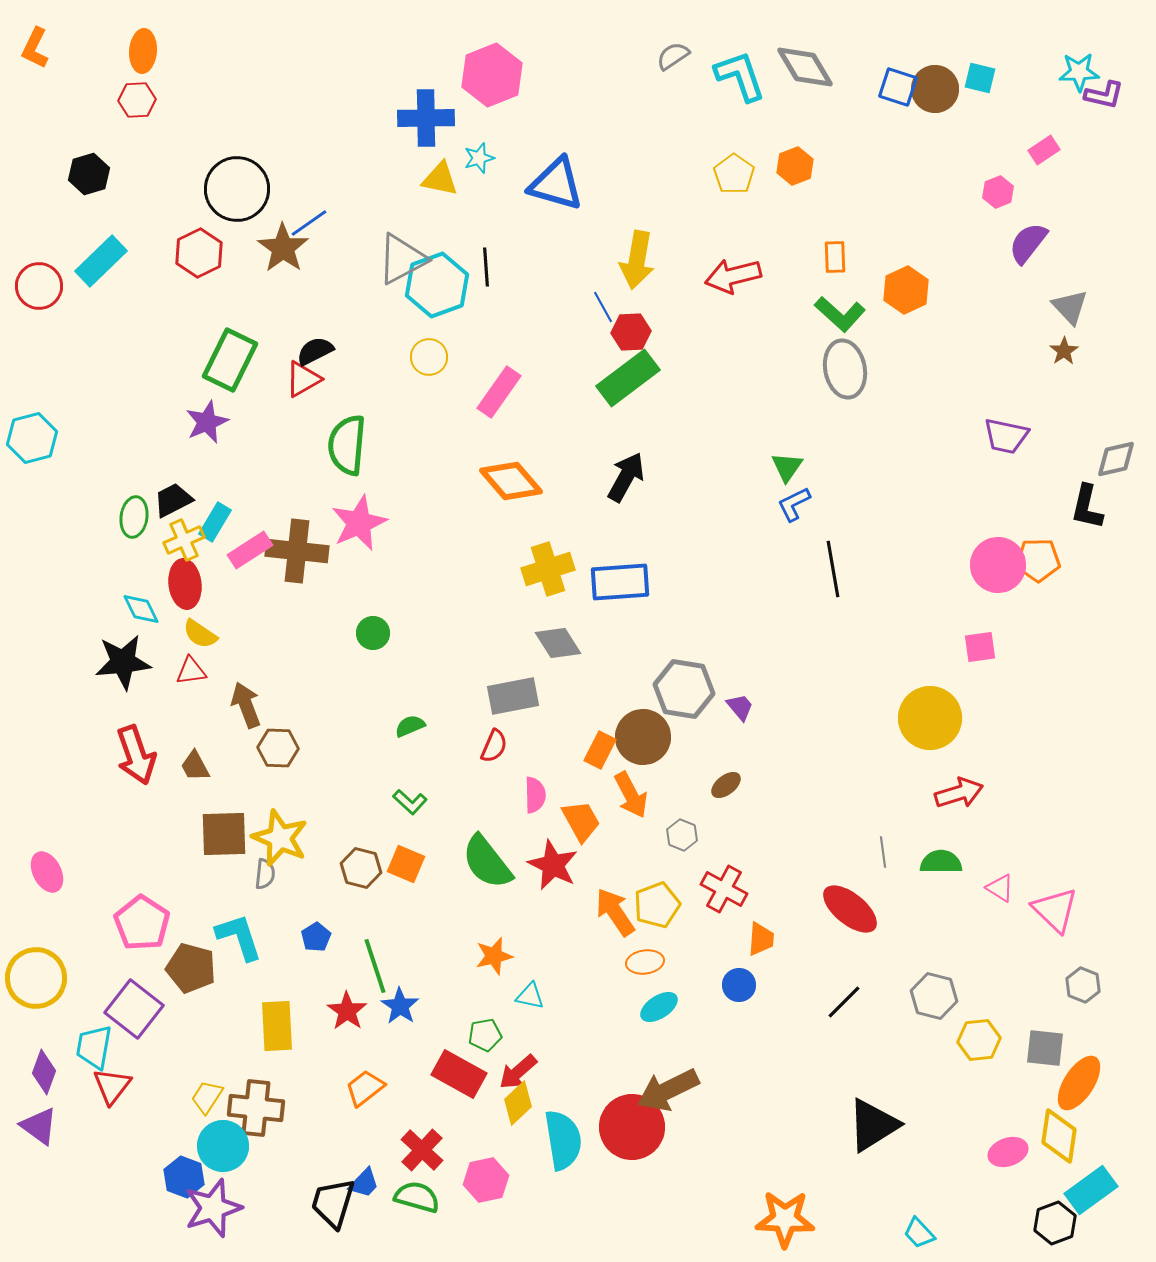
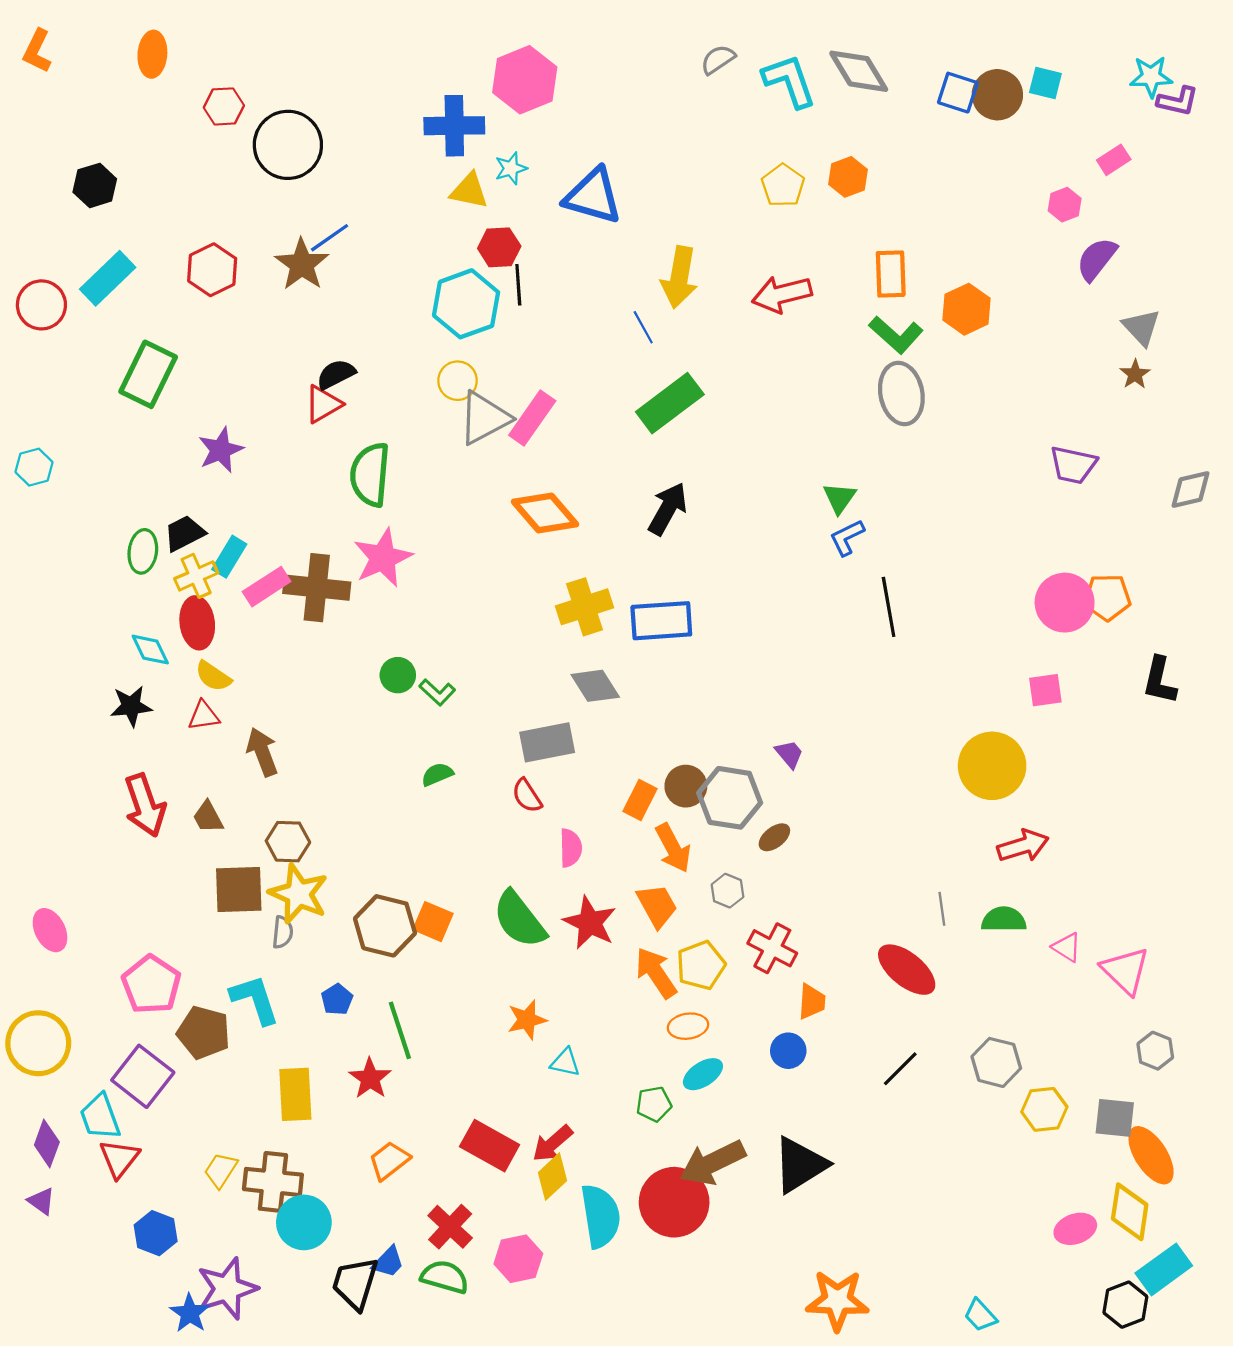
red hexagon: (137, 100) -> (224, 106), moved
black circle: (237, 189) -> (288, 145), moved
orange rectangle: (835, 257) -> (891, 274), size x1.4
gray triangle: (402, 259) -> (484, 418), moved
red hexagon: (631, 332) -> (499, 247), moved
green rectangle: (230, 360) -> (148, 374), moved
cyan hexagon: (32, 438) -> (34, 467), size x0.7
black L-shape: (1087, 507) -> (1160, 680), moved
black star: (123, 662) -> (131, 706), size x0.7
gray hexagon: (684, 689) -> (730, 798), moved
brown circle: (643, 737) -> (686, 786), size x0.7
red semicircle: (494, 746) -> (527, 796), turned 124
brown hexagon: (278, 748) -> (288, 842), moved
green L-shape: (410, 802) -> (437, 692), moved
orange trapezoid: (581, 821) -> (657, 906), moved
brown hexagon: (361, 868) -> (385, 926), size x1.4
blue star: (400, 1006) -> (190, 1313), moved
green pentagon: (485, 1035) -> (654, 1104), moved
cyan trapezoid: (94, 1047) -> (100, 1117), turned -30
orange ellipse: (1079, 1083) -> (1151, 1155), turned -66
black triangle: (873, 1125) -> (800, 1165), moved
purple triangle: (39, 1126) -> (41, 1201), size x0.7
cyan circle: (223, 1146) -> (304, 1222), moved
blue hexagon: (184, 1177) -> (156, 1233), moved

